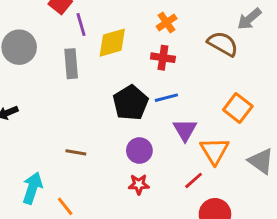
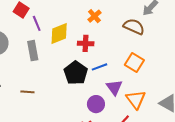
red cross: (163, 58) -> (86, 43), moved
orange square: (238, 108) -> (134, 63), moved
purple circle: (139, 151) -> (96, 104), moved
brown line: (76, 152) -> (27, 92), moved

